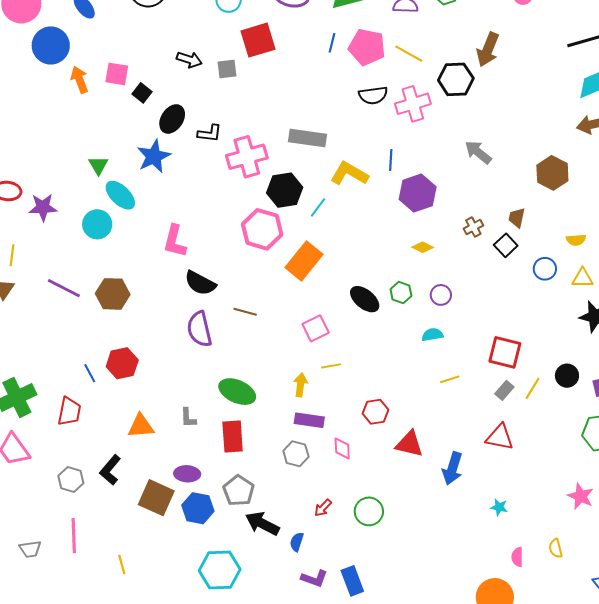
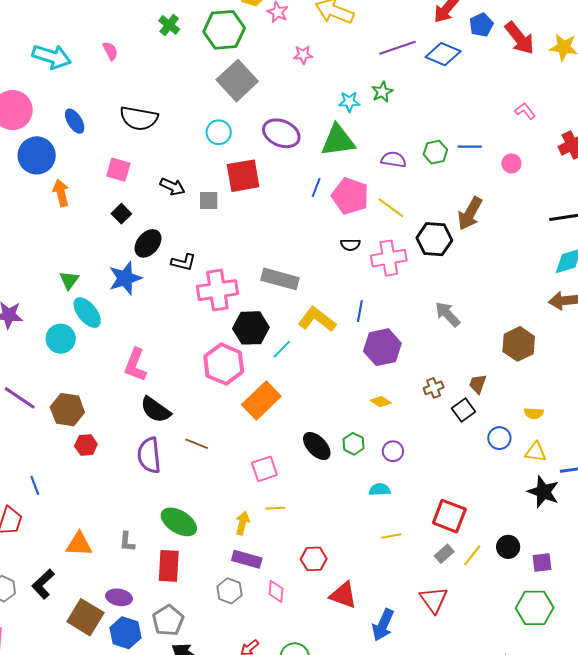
pink square: (117, 74) -> (118, 170), moved
black semicircle: (373, 95) -> (350, 245), size x0.7
red hexagon: (122, 363) -> (86, 445), moved, size x0.7
red triangle: (500, 437) -> (434, 600), turned 36

